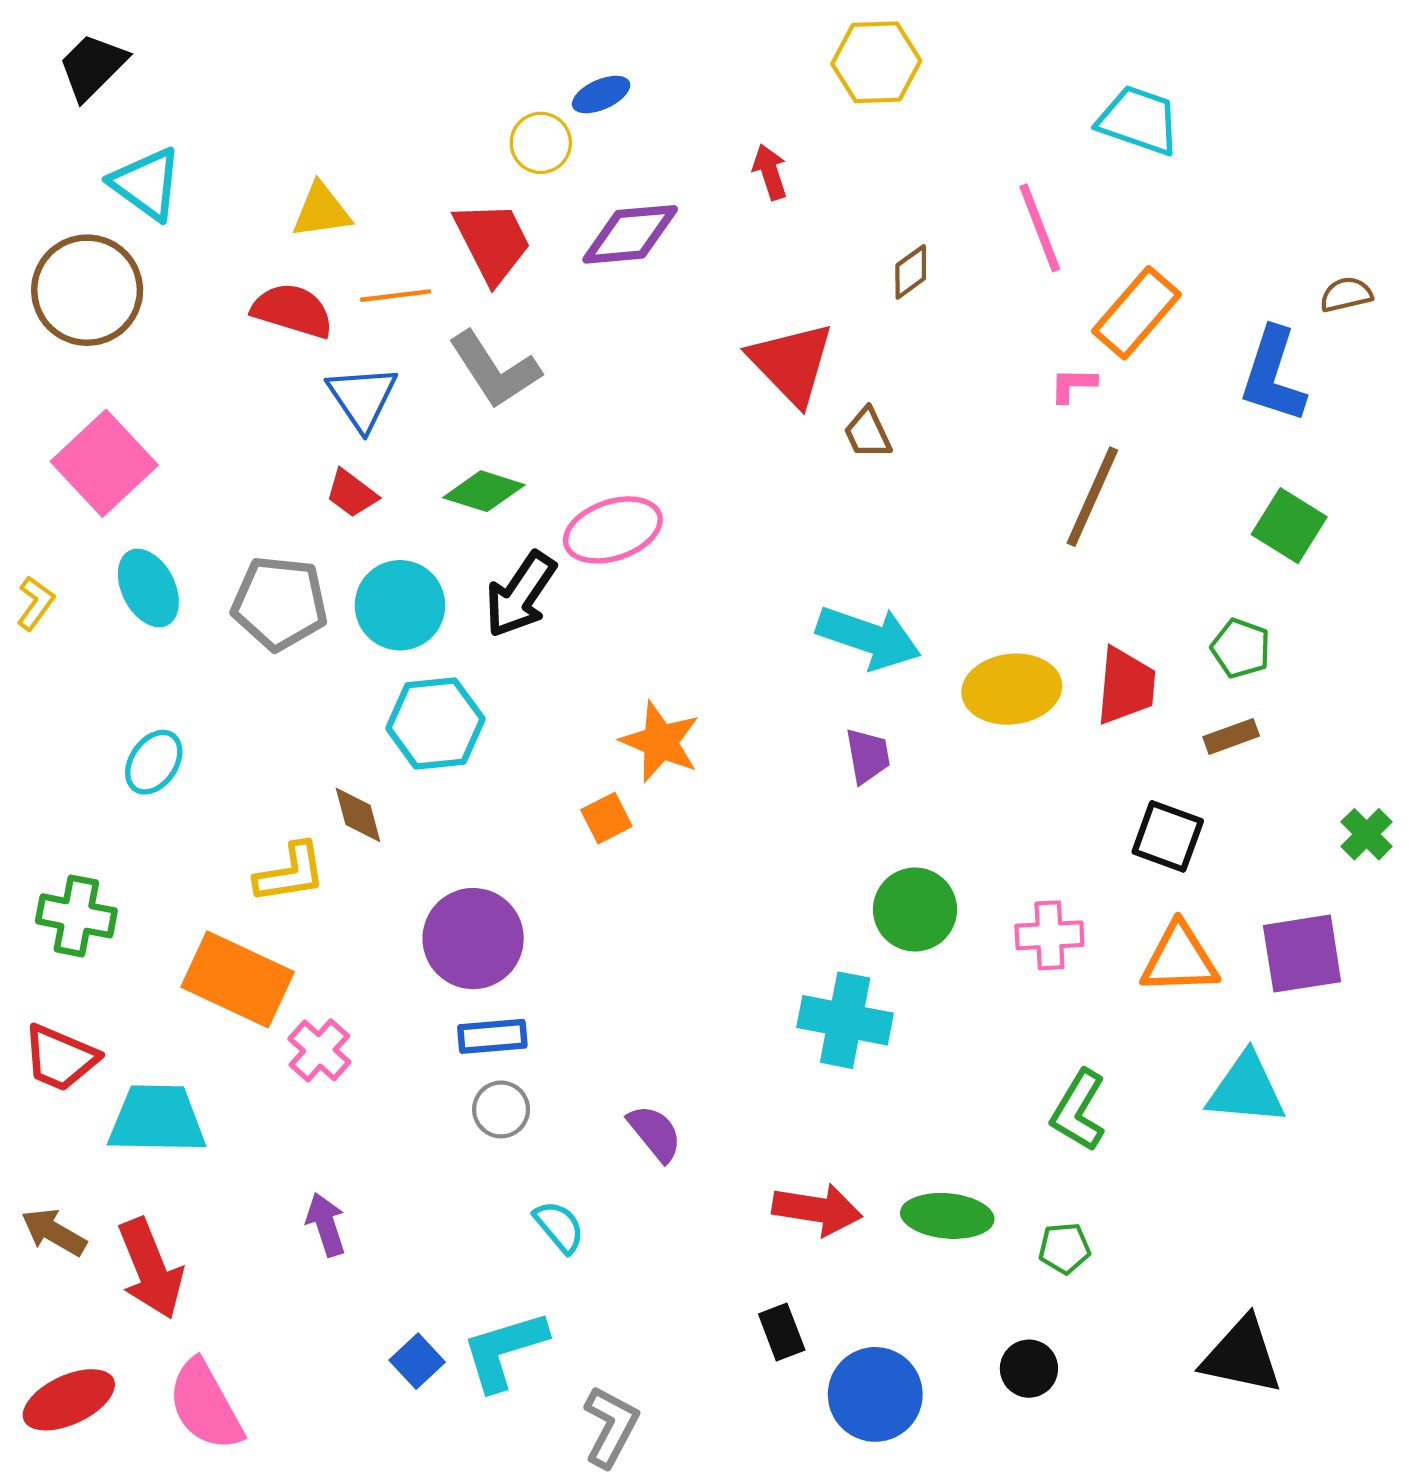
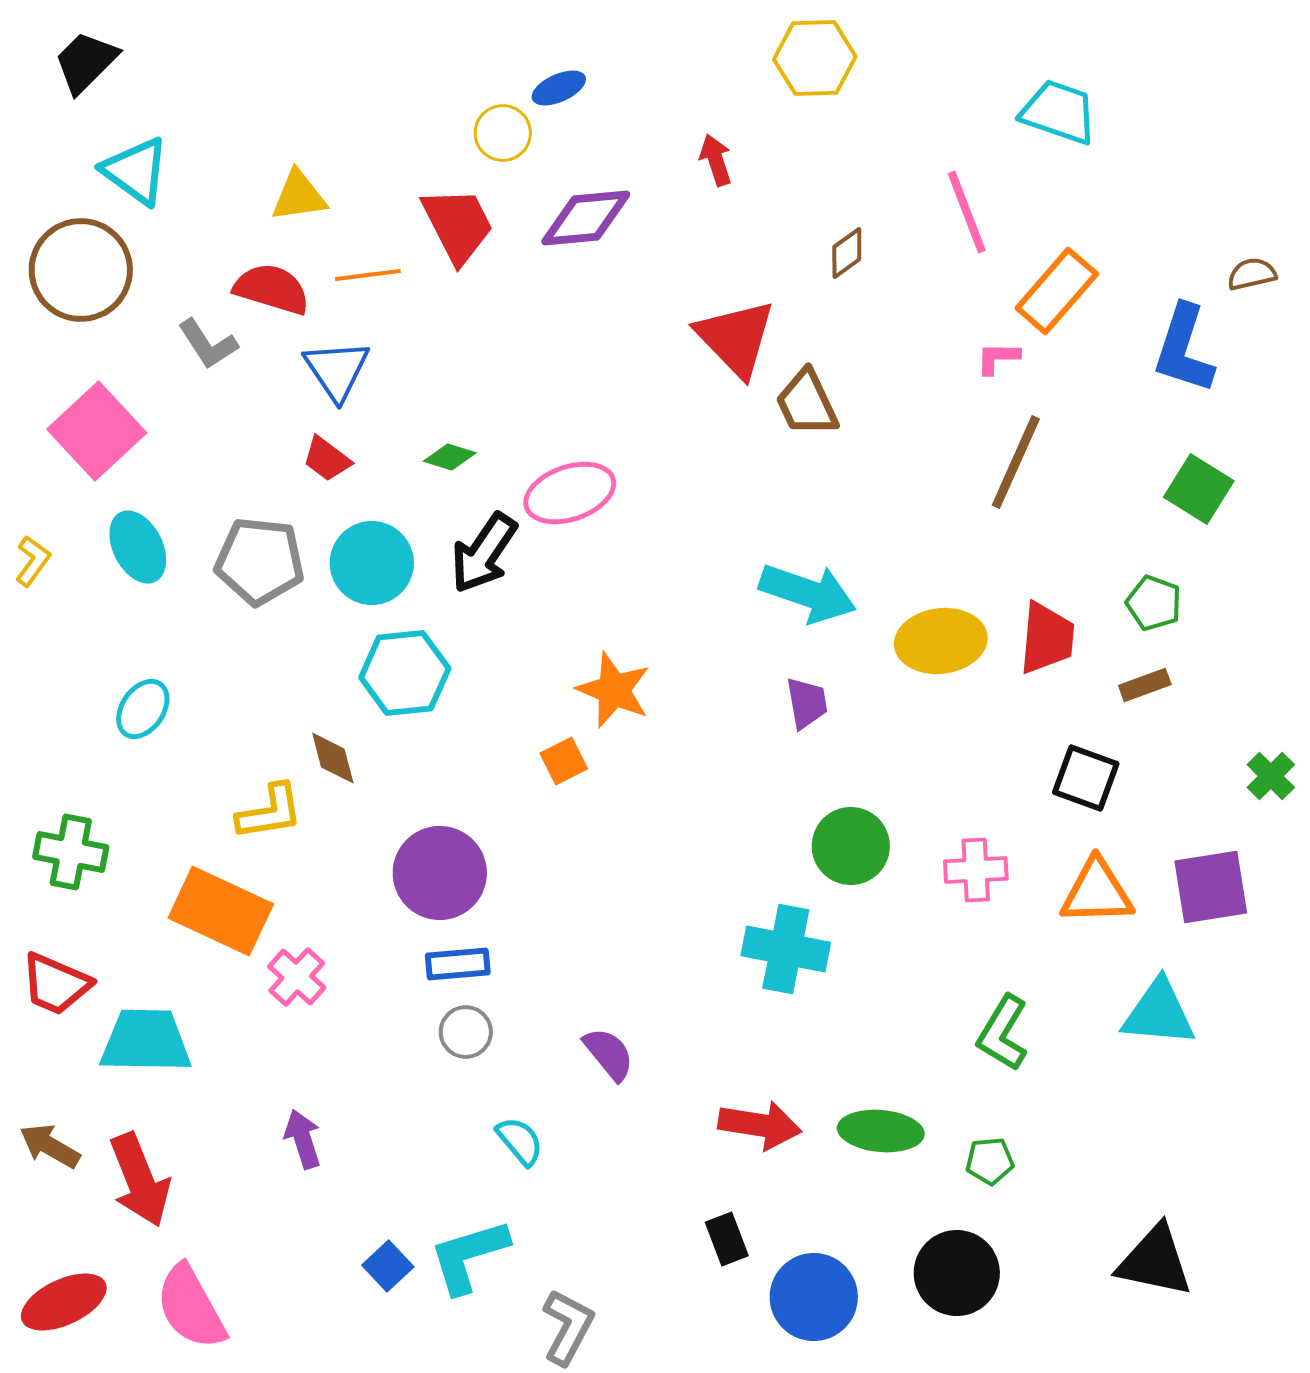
gray L-shape: (495, 370) -> (208, 344), moved, size x0.7
brown trapezoid: (868, 433) -> (807, 403), size x1.4
green diamond: (484, 491) -> (450, 457), size x0.7
black circle: (1029, 1369) -> (957, 1273), size x1.6

